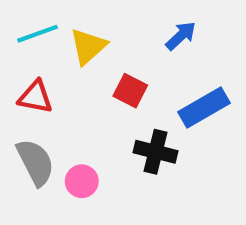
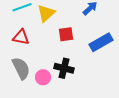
red square: (130, 91) -> (66, 34), turned -35
black cross: (156, 152) -> (64, 68), moved

